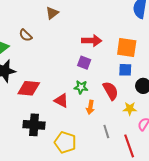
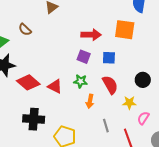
orange square: (127, 48) -> (125, 30), moved
blue square: (125, 70) -> (109, 58), moved
red diamond: (29, 88) -> (28, 82), turned 35
red triangle: (61, 101) -> (55, 86), moved

